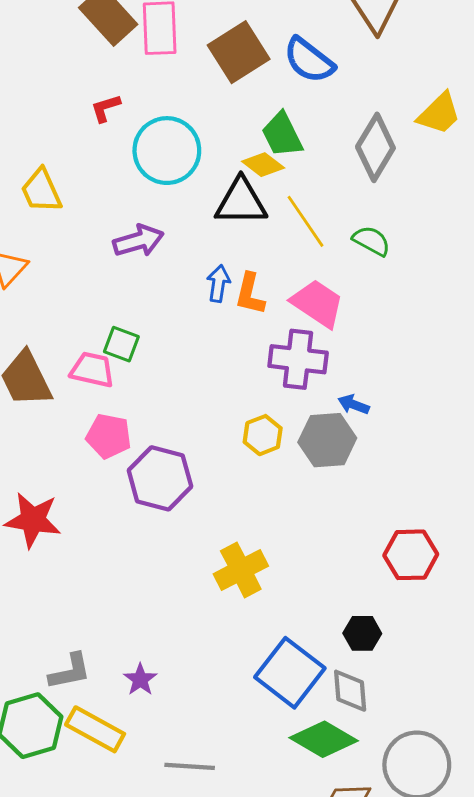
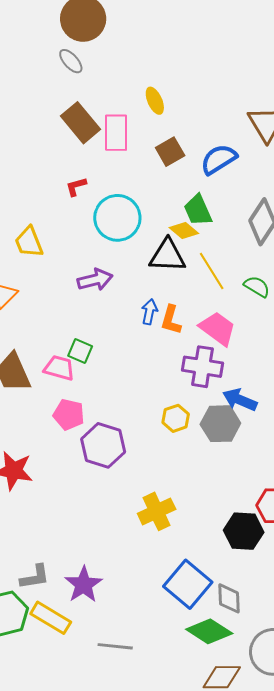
brown square: (239, 52) -> (170, 152), size x0.7
blue semicircle: (309, 60) -> (219, 159), turned 108
blue arrow: (354, 405) -> (240, 400), size x1.6
black hexagon: (362, 633) -> (244, 531), moved, size x1.5
purple star: (140, 680) -> (84, 585), size x1.6

